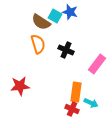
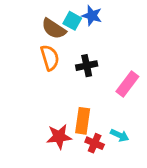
black cross: (66, 50) -> (87, 66), turned -35
red star: (20, 86) -> (59, 137), moved
orange rectangle: (76, 92) -> (83, 121), moved

